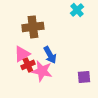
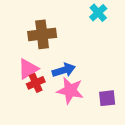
blue arrow: (50, 55) -> (64, 70), turned -78
pink star: (42, 71) -> (70, 91), moved

